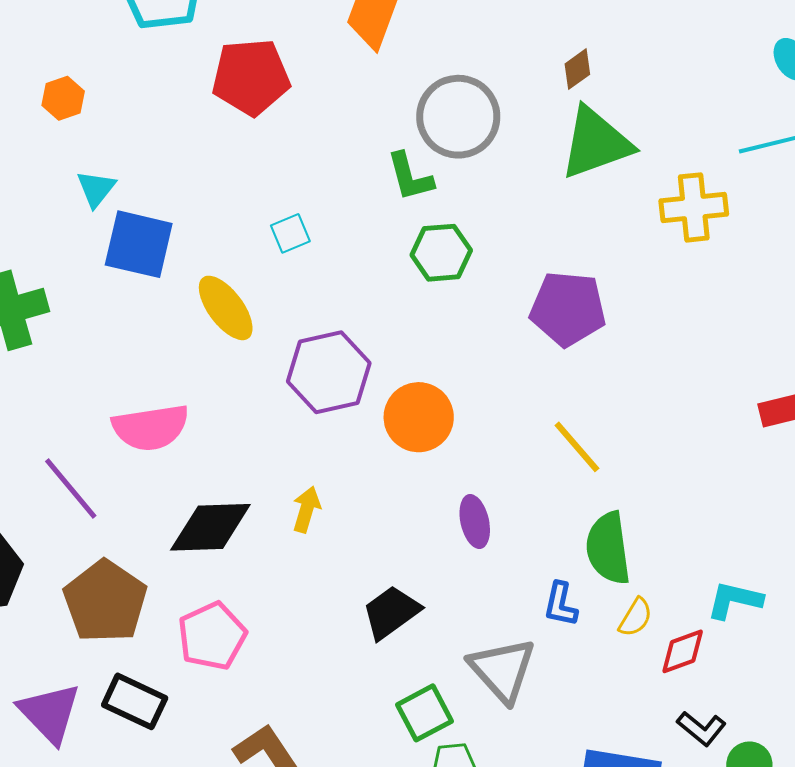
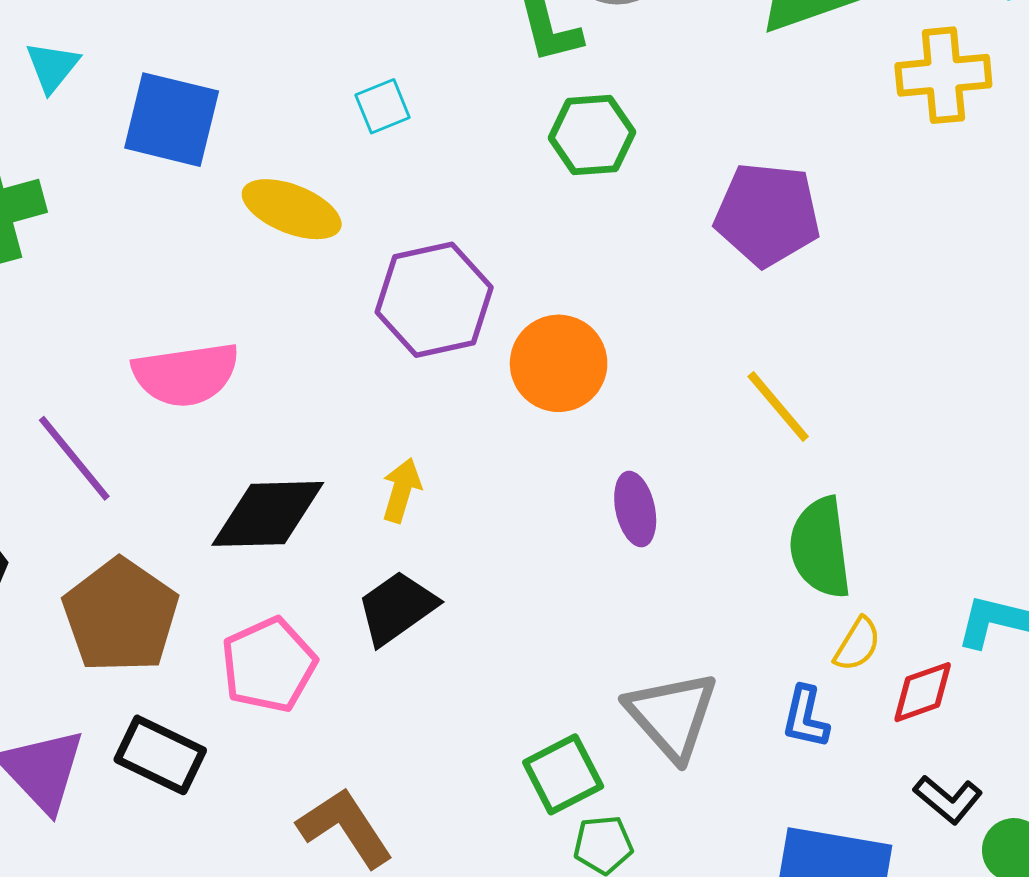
cyan triangle: (96, 189) -> (52, 67), moved
yellow ellipse: (226, 308) -> (292, 209), turned -32
blue L-shape: (561, 604) -> (805, 717), moved
black trapezoid: (391, 612) -> (397, 608), moved

